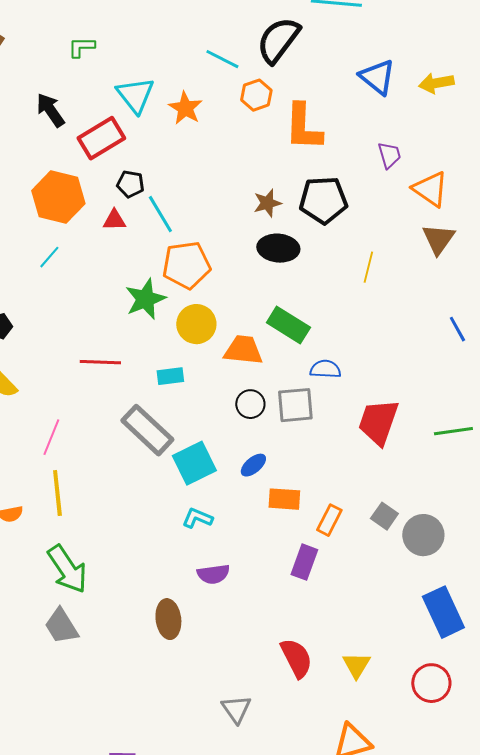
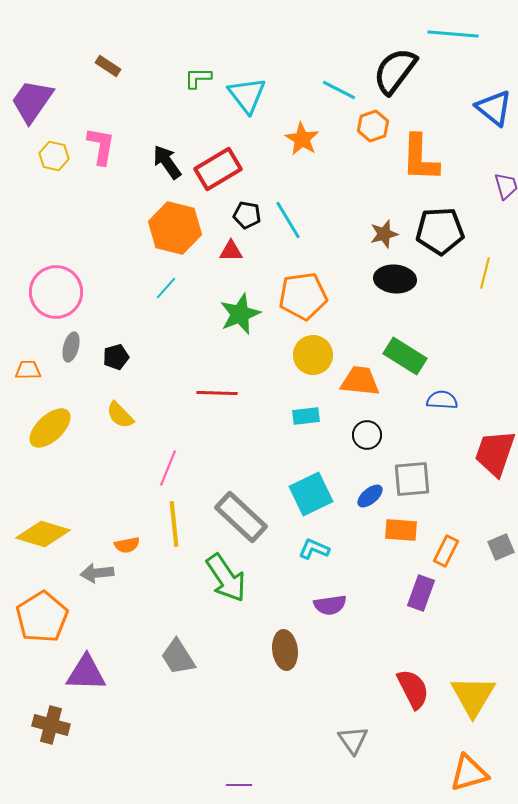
cyan triangle: (135, 95) -> (247, 95), moved
black arrow: (50, 110) -> (167, 162), moved
cyan line: (160, 214) -> (288, 220), moved
yellow line: (368, 267) -> (485, 273), moved
green star: (145, 299) -> (240, 314), moved
cyan rectangle: (170, 376) -> (306, 416), moved
gray square: (295, 405) -> (412, 479), moved
gray rectangle: (147, 430) -> (241, 517), moved
gray square: (384, 516) -> (501, 547), turned 32
green arrow: (67, 569) -> (226, 578), moved
yellow triangle: (356, 665) -> (473, 696), size x1.6

